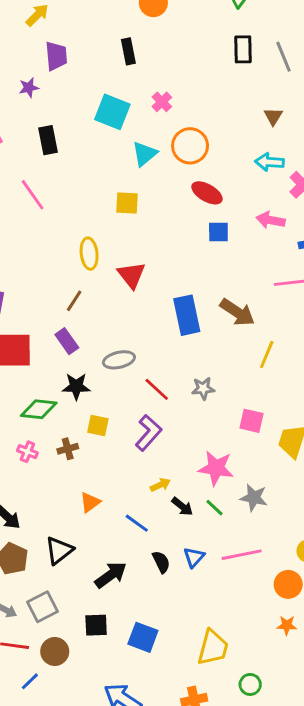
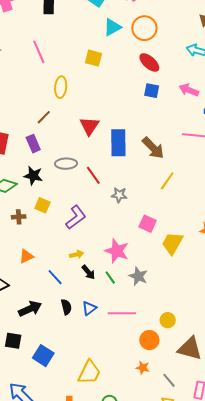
pink line: (33, 195) -> (39, 52), moved
red triangle: (131, 275) -> (89, 126), moved
red line: (157, 389) -> (93, 175), moved

